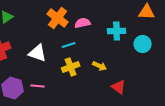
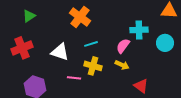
pink semicircle: (83, 23) -> (123, 46), moved, turned -42
yellow cross: (71, 67) -> (93, 66), turned 36
pink line: (38, 86) -> (74, 78), moved

